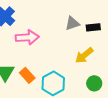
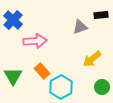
black rectangle: (93, 27) -> (101, 15), moved
orange rectangle: (27, 75) -> (42, 71), moved

